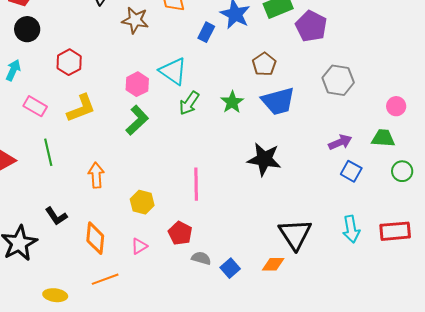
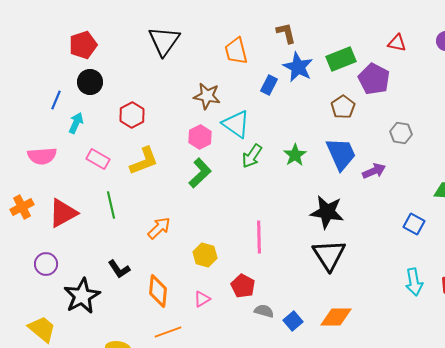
brown star: (135, 20) -> (207, 96), moved
brown pentagon: (264, 64) -> (343, 107), moved
gray hexagon: (338, 80) -> (401, 133), size x0.7
blue trapezoid: (278, 101) -> (341, 154), turned -99
purple arrow: (340, 142) -> (374, 171), moved
orange arrow: (96, 175) -> (159, 228), turned 50
black triangle: (295, 234) -> (329, 255), moved
orange diamond: (273, 264) -> (336, 317), size x1.4

